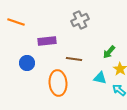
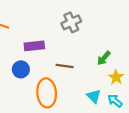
blue circle: (27, 63) -> (21, 69), moved
cyan triangle: (100, 78) -> (94, 96), moved, turned 32

